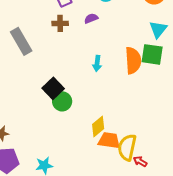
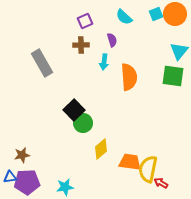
purple semicircle: (91, 18) -> (112, 40), turned 96
orange semicircle: (133, 60) -> (129, 77), moved
cyan arrow: (97, 63) -> (104, 62), moved
yellow diamond: (98, 126) -> (101, 149), moved

